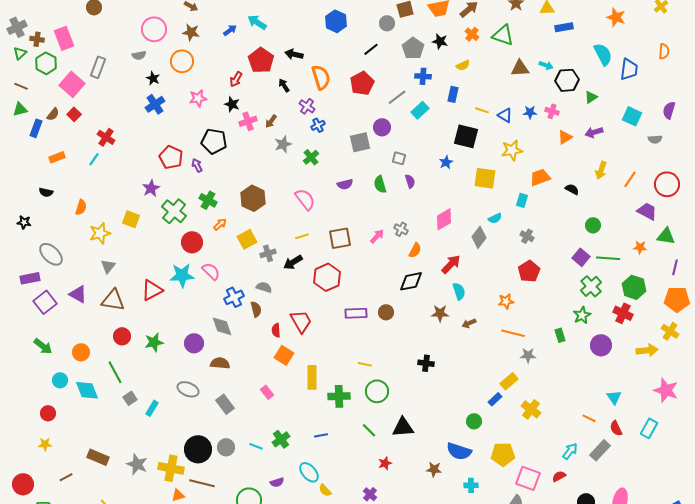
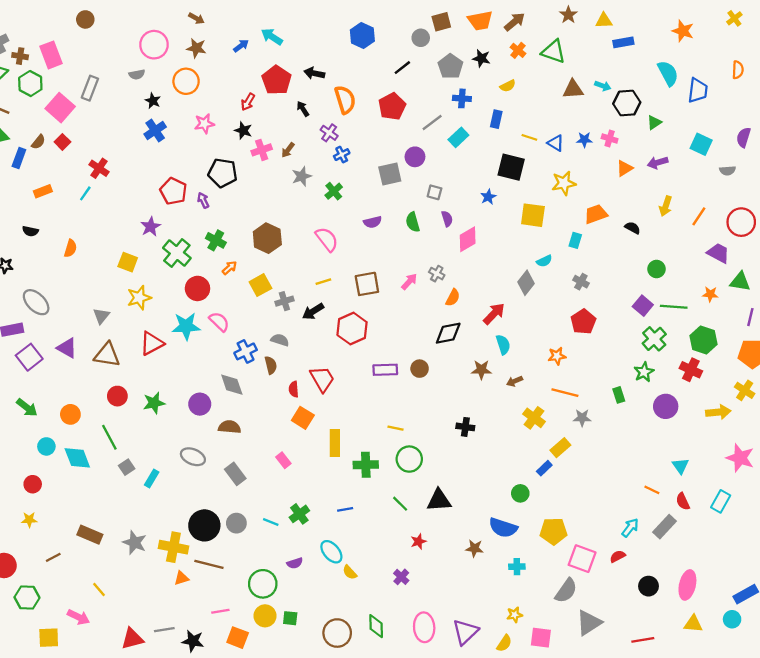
pink diamond: (444, 219) -> (468, 239), moved
yellow star: (100, 233) -> (139, 298), moved
yellow cross: (531, 409) -> (534, 418), moved

